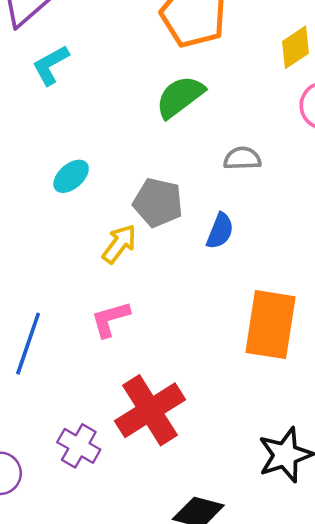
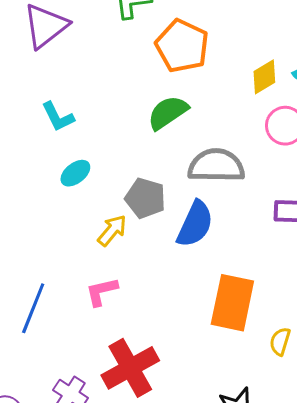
cyan L-shape: (51, 65) -> (58, 117), moved, turned -90
gray semicircle: (242, 158) -> (216, 166), size x1.8
blue semicircle: (220, 231) -> (195, 224), size x1.6

